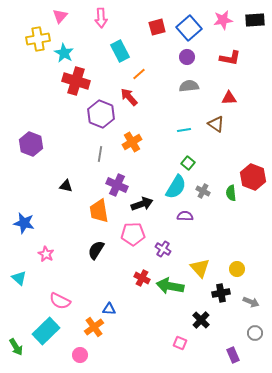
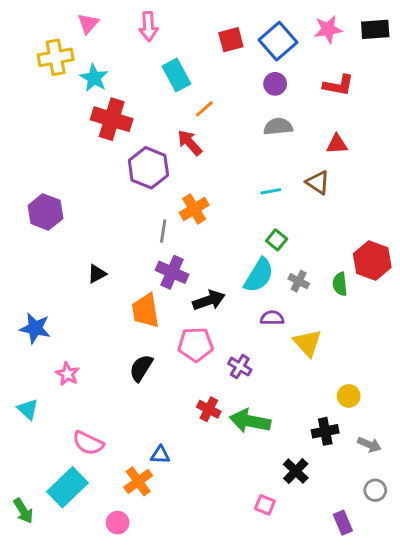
gray line: (100, 154) -> (163, 231), moved
black triangle: (66, 186) -> (97, 274), turned -40
yellow triangle: (200, 268) -> (307, 343), moved

